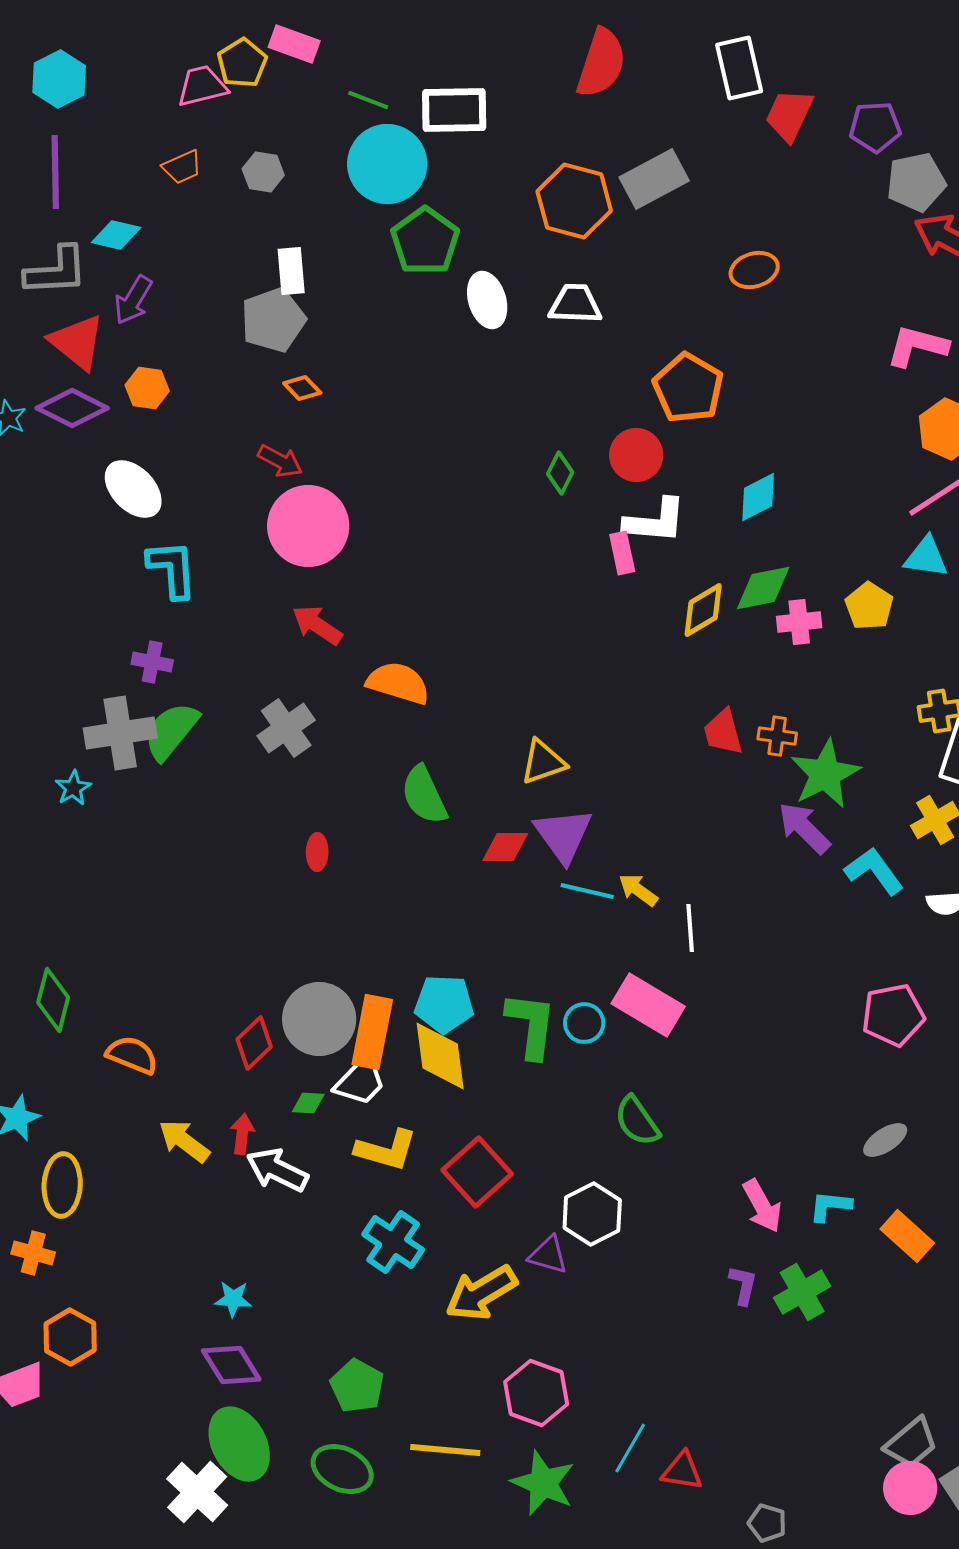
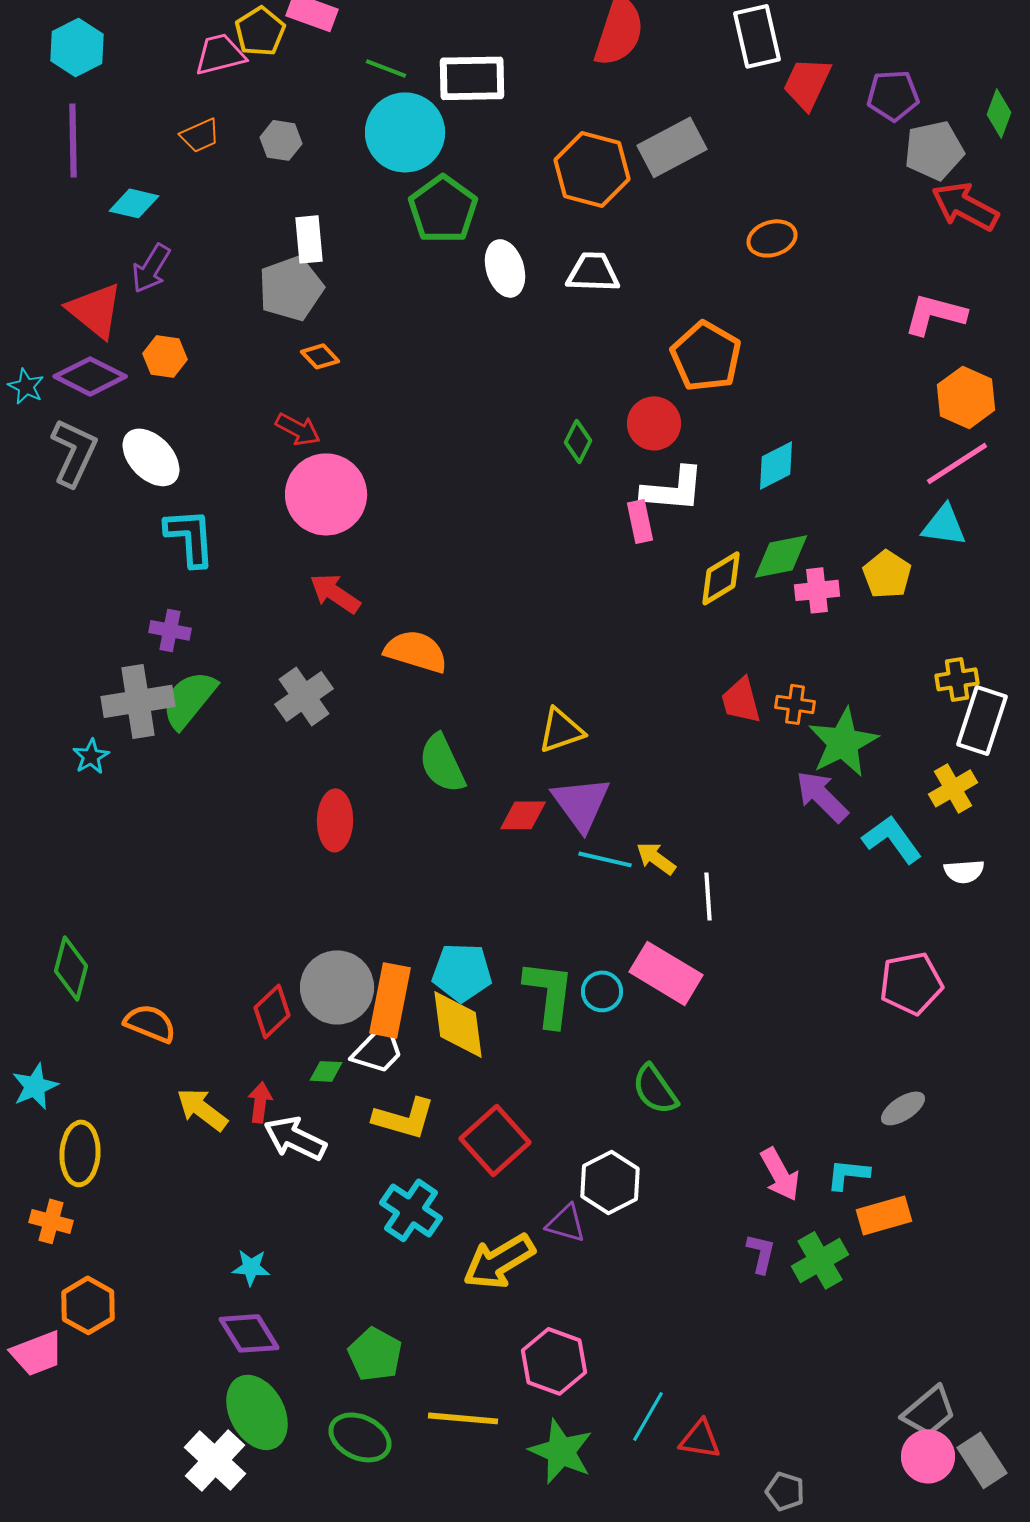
gray L-shape: (56, 271) -> (74, 452), moved, turned -62
red ellipse: (317, 852) -> (335, 820), size x1.6
orange rectangle: (907, 1236) -> (884, 1215), moved, turned -58

